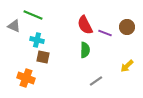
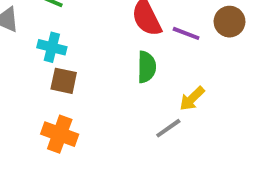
yellow arrow: (127, 66) -> (192, 99), moved
orange cross: (26, 78) -> (60, 134), moved

